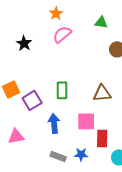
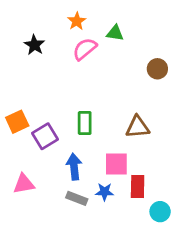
green triangle: (101, 22) -> (115, 33), moved
black star: (24, 43) -> (34, 45), moved
blue star: (81, 154) -> (104, 192), moved
gray rectangle: (58, 156) -> (77, 198), moved

